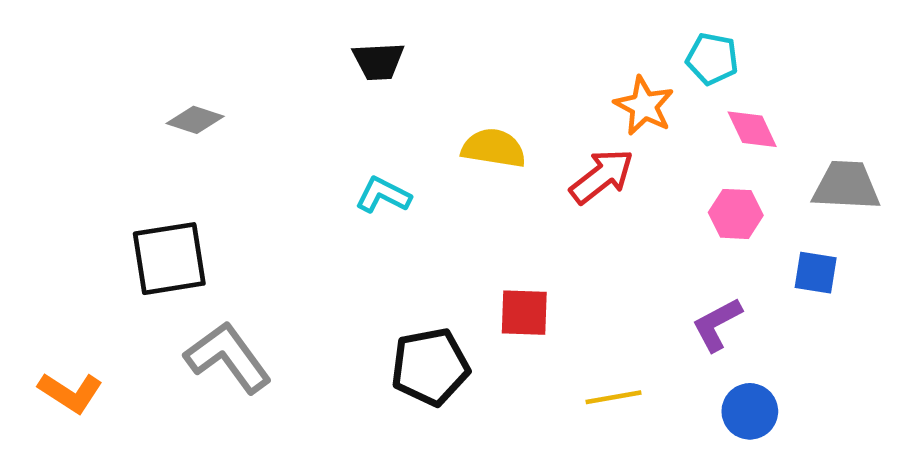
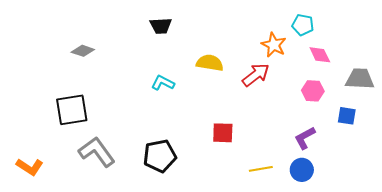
black pentagon: (430, 367) -> (160, 156), moved
blue circle: (750, 411) -> (302, 170), moved

